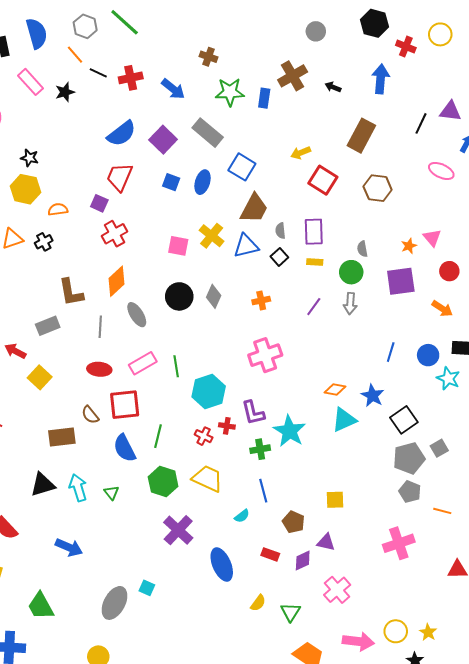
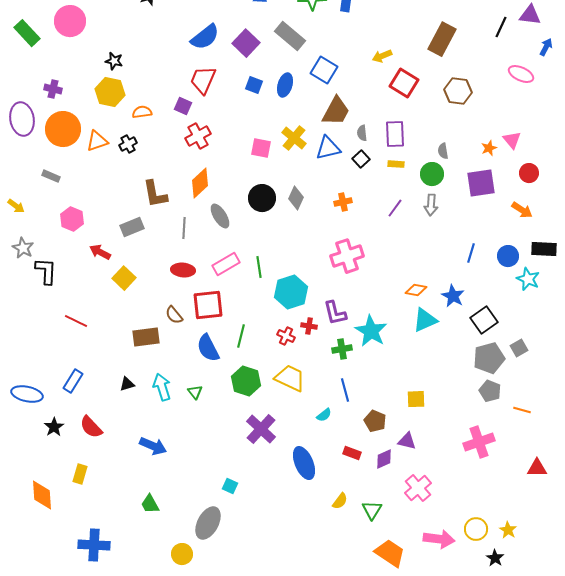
black triangle: (43, 485) -> (127, 384), size x0.6
gray ellipse: (114, 603) -> (208, 523), moved
green trapezoid: (41, 606) -> (150, 504), moved, size x0.7

